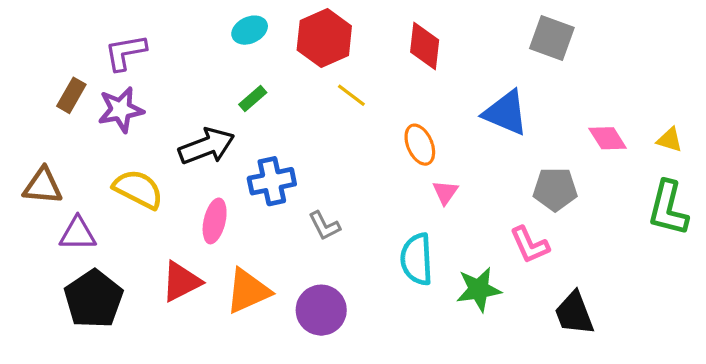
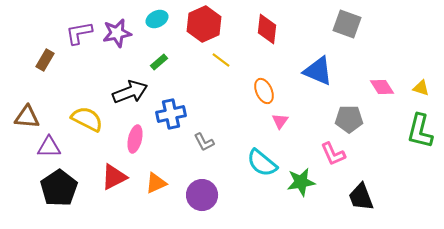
purple star: (121, 110) -> (117, 33), moved
cyan semicircle: (417, 259) -> (262, 163), turned -48
orange triangle: (248, 291) -> (156, 183), size x0.7

